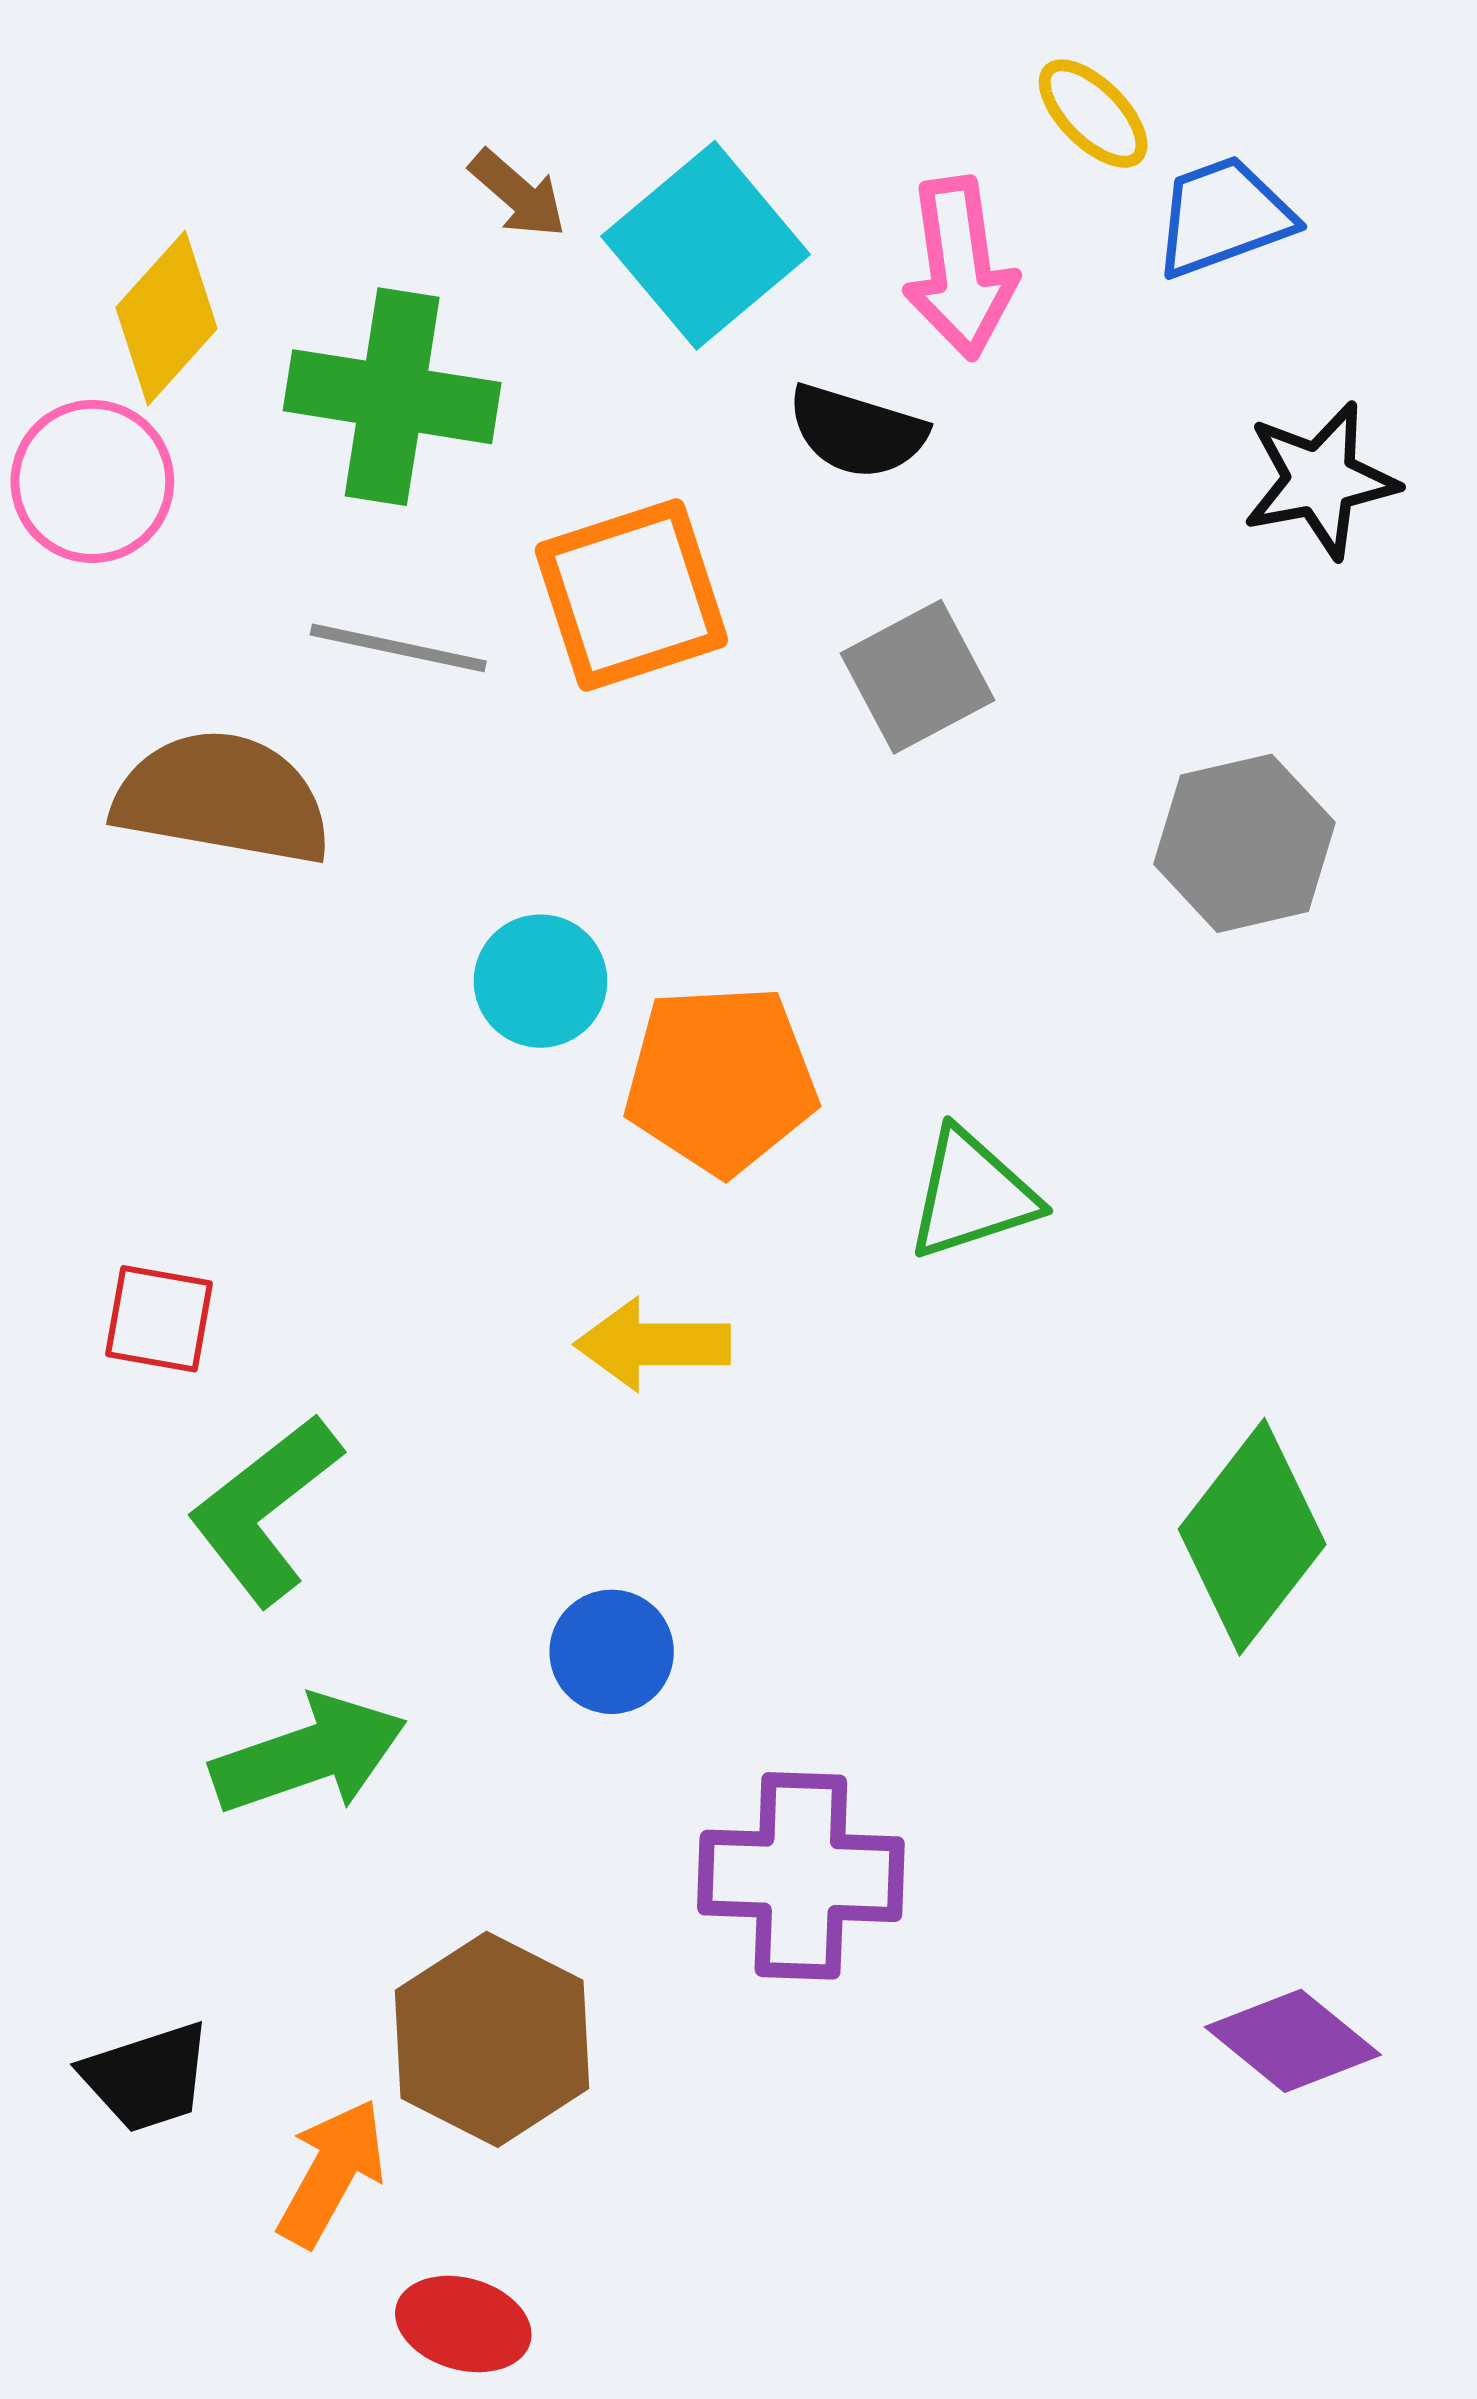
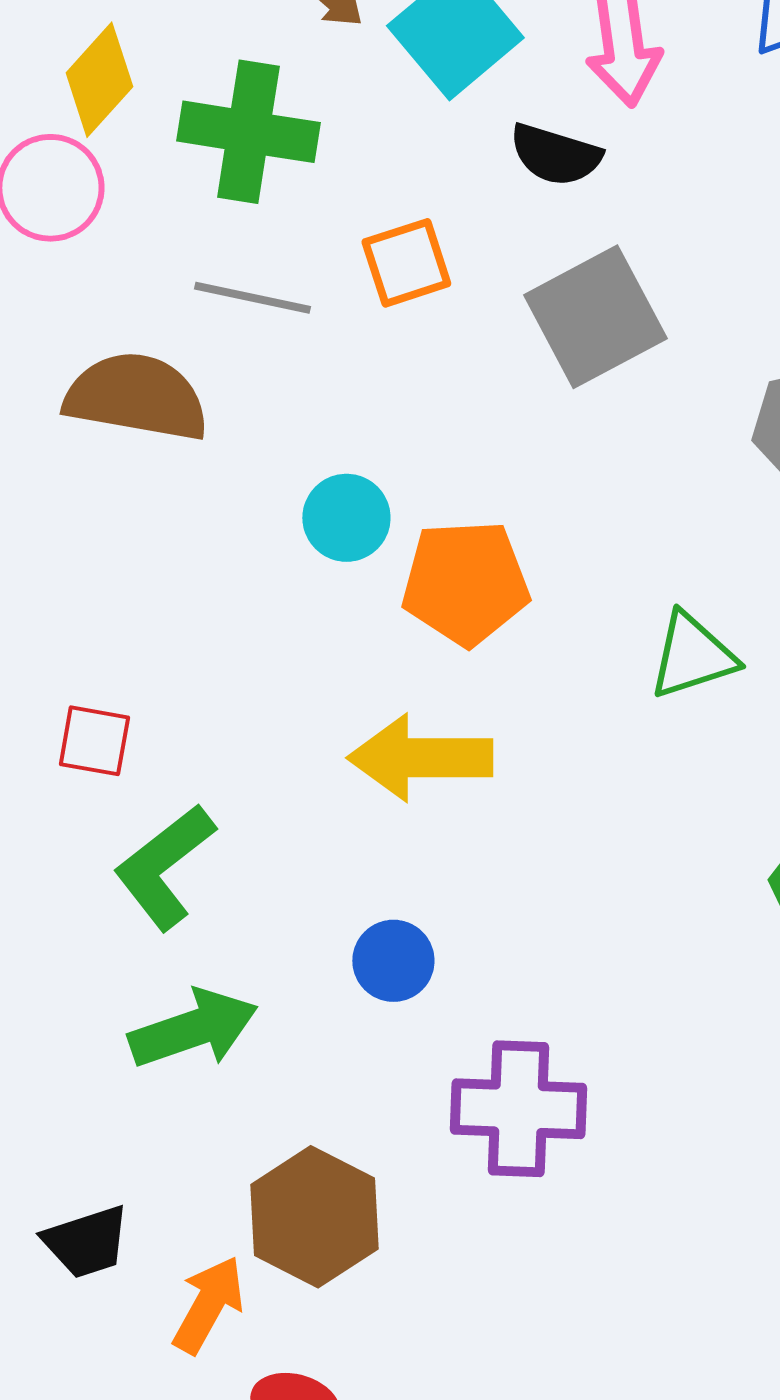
orange square: (631, 595) -> (406, 263), size x0.7
gray square: (917, 677) -> (595, 317), size x1.4
green triangle: (972, 1195) -> (692, 656), moved
yellow arrow: (653, 1344) -> (420, 758), size x1.4

